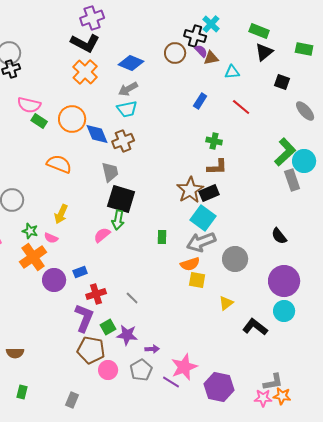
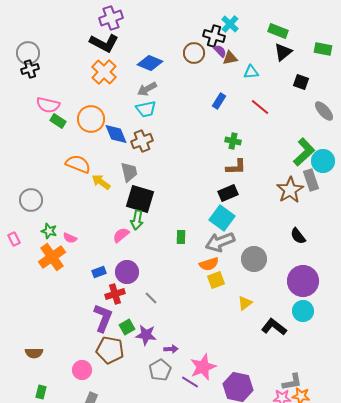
brown star: (190, 190) -> (290, 190), moved
yellow arrow: (61, 214) -> (101, 182), moved, turned 102
purple circle: (54, 280) -> (127, 272), moved
yellow square: (197, 280) -> (216, 280), turned -30
pink circle: (108, 370) -> (82, 370), moved

